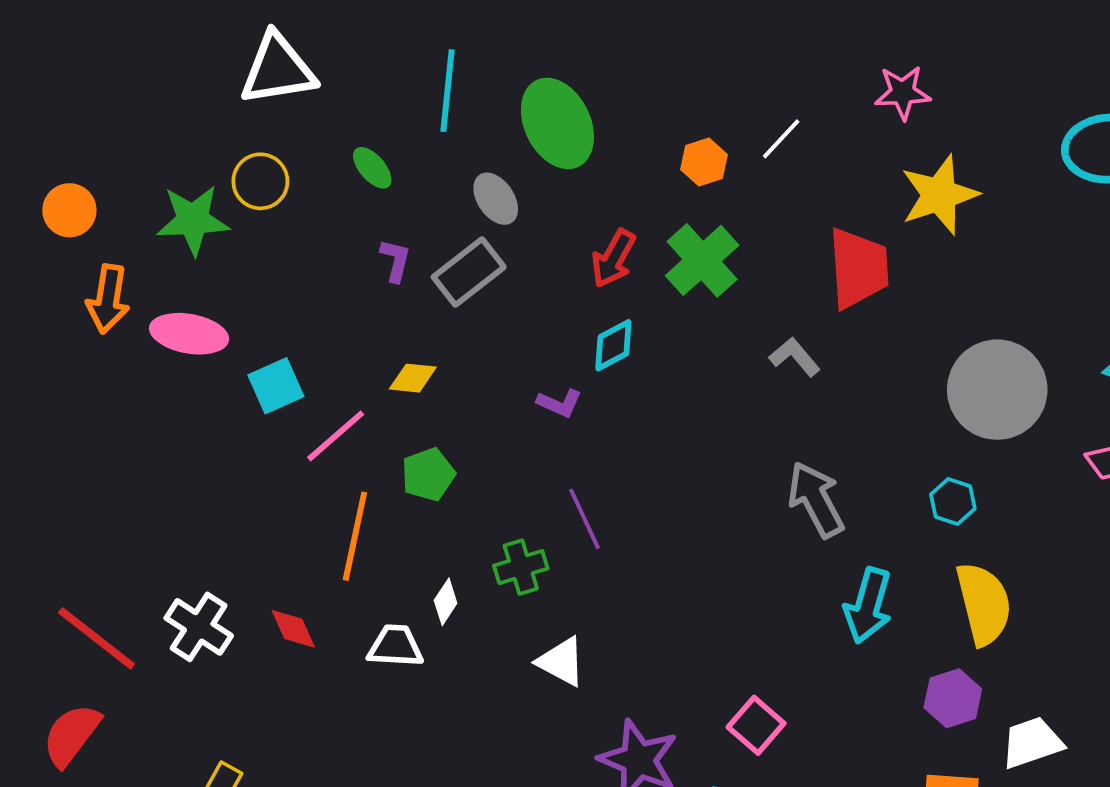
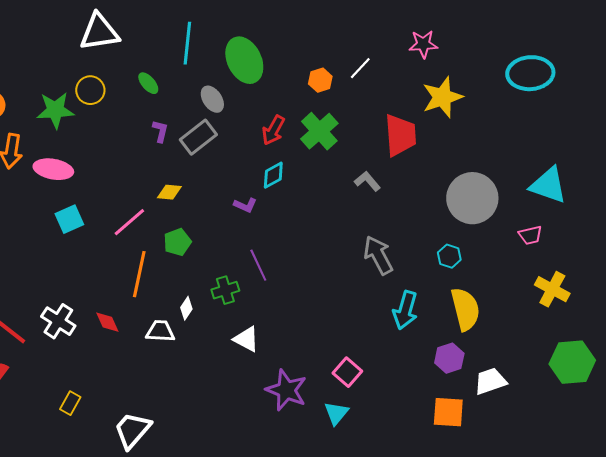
cyan square: (276, 386) -> (69, 219), moved

